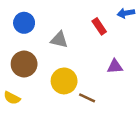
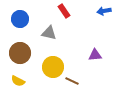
red rectangle: (99, 26) -> (64, 11), moved
yellow semicircle: (12, 98) -> (18, 81), moved

